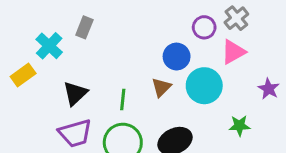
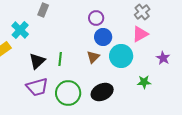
gray rectangle: (84, 27) -> (43, 10), moved
purple circle: (204, 27) -> (96, 18), moved
green line: (123, 100) -> (60, 59), moved

